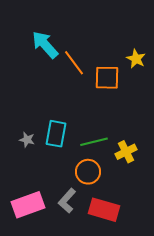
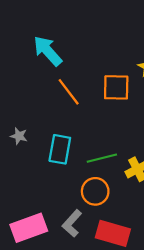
orange line: (74, 63) -> (69, 92), moved
gray star: (27, 140) -> (19, 136), moved

